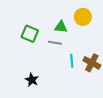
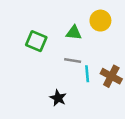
gray line: (55, 43) -> (73, 60), moved
black star: (32, 80) -> (58, 98), moved

